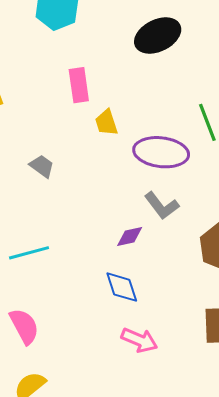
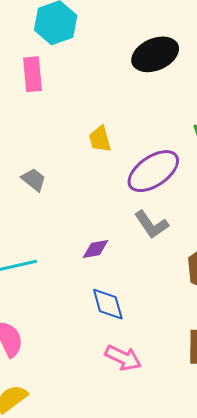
pink rectangle: (79, 85) -> (32, 74), moved
purple ellipse: (161, 152) -> (153, 171), turned -44
purple diamond: (130, 236) -> (96, 249), moved

